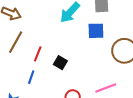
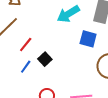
blue line: (31, 77) -> (26, 67), moved

